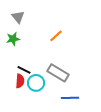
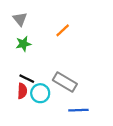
orange line: (56, 36) -> (63, 30), moved
green star: (13, 39) -> (23, 44), moved

